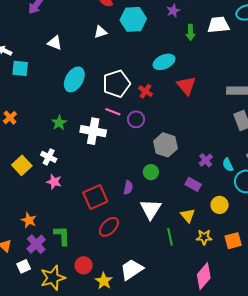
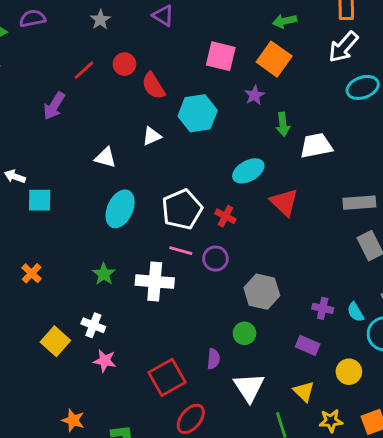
white trapezoid: (218, 25) -> (316, 146), moved
white triangle: (55, 43) -> (105, 157), moved
purple cross: (206, 160) -> (323, 308), turned -32

